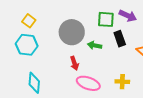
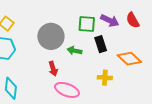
yellow cross: (122, 82) -> (105, 78), moved

